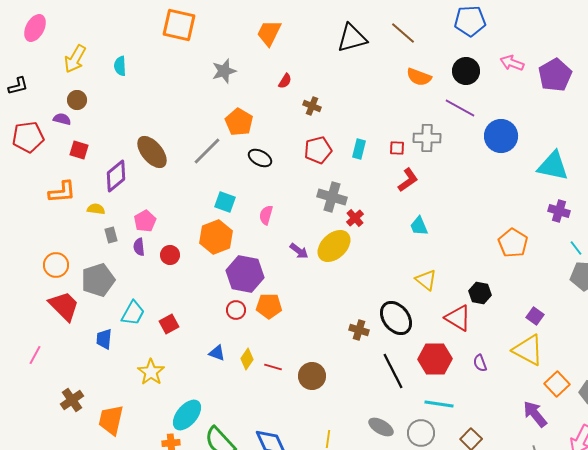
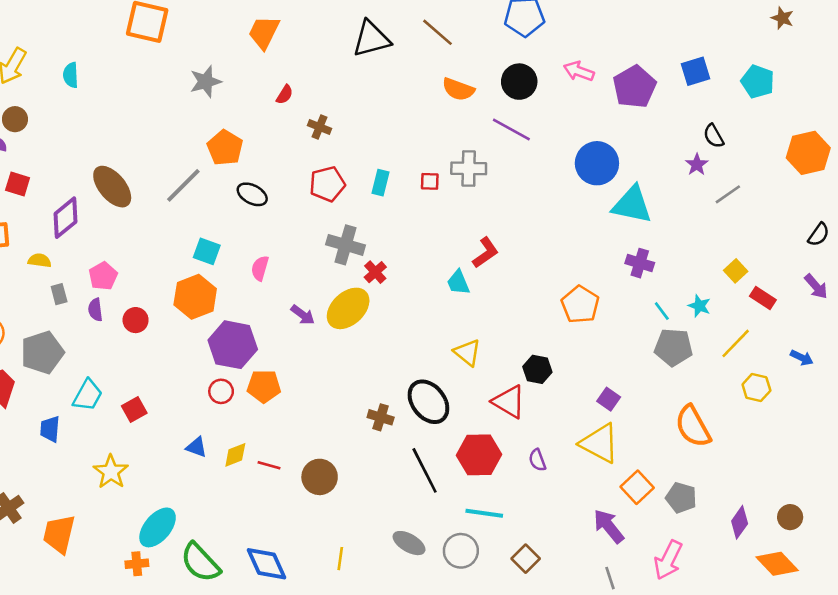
blue circle: (501, 136) -> (597, 163), moved
red L-shape: (408, 180) -> (485, 253), moved
yellow diamond: (247, 359) -> (235, 455), turned 35

